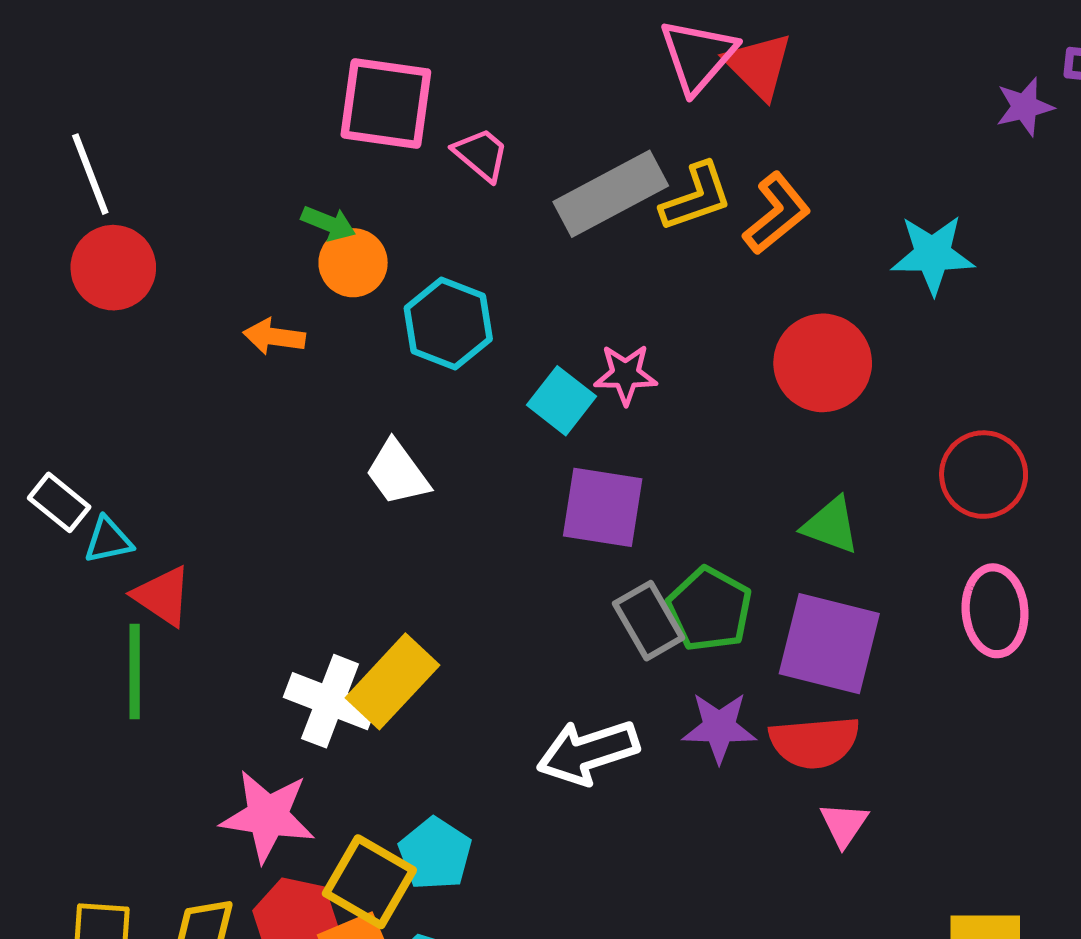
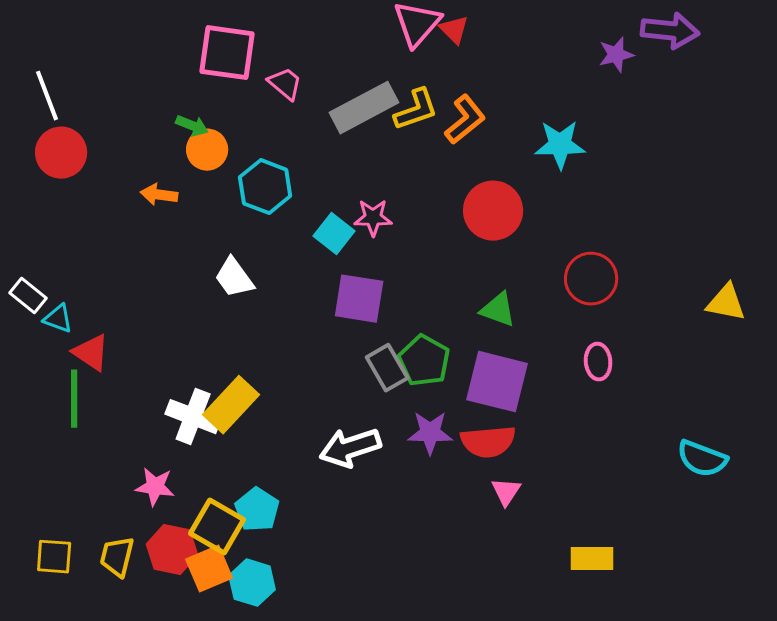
red triangle: (759, 66) -> (454, 30), size x0.7
cyan triangle: (108, 540) -> (58, 319), turned 32
pink ellipse: (995, 611) -> (598, 362), size x0.7
pink star: (268, 816) -> (155, 487), size x0.7

